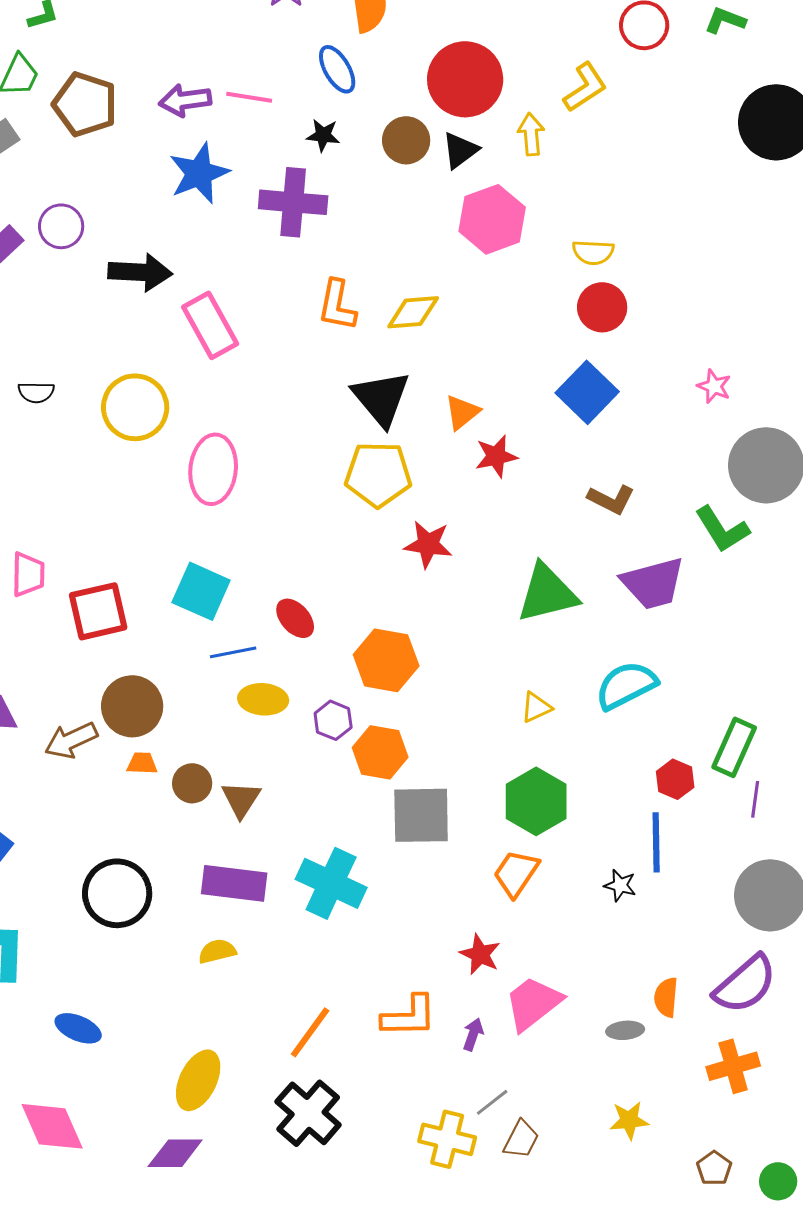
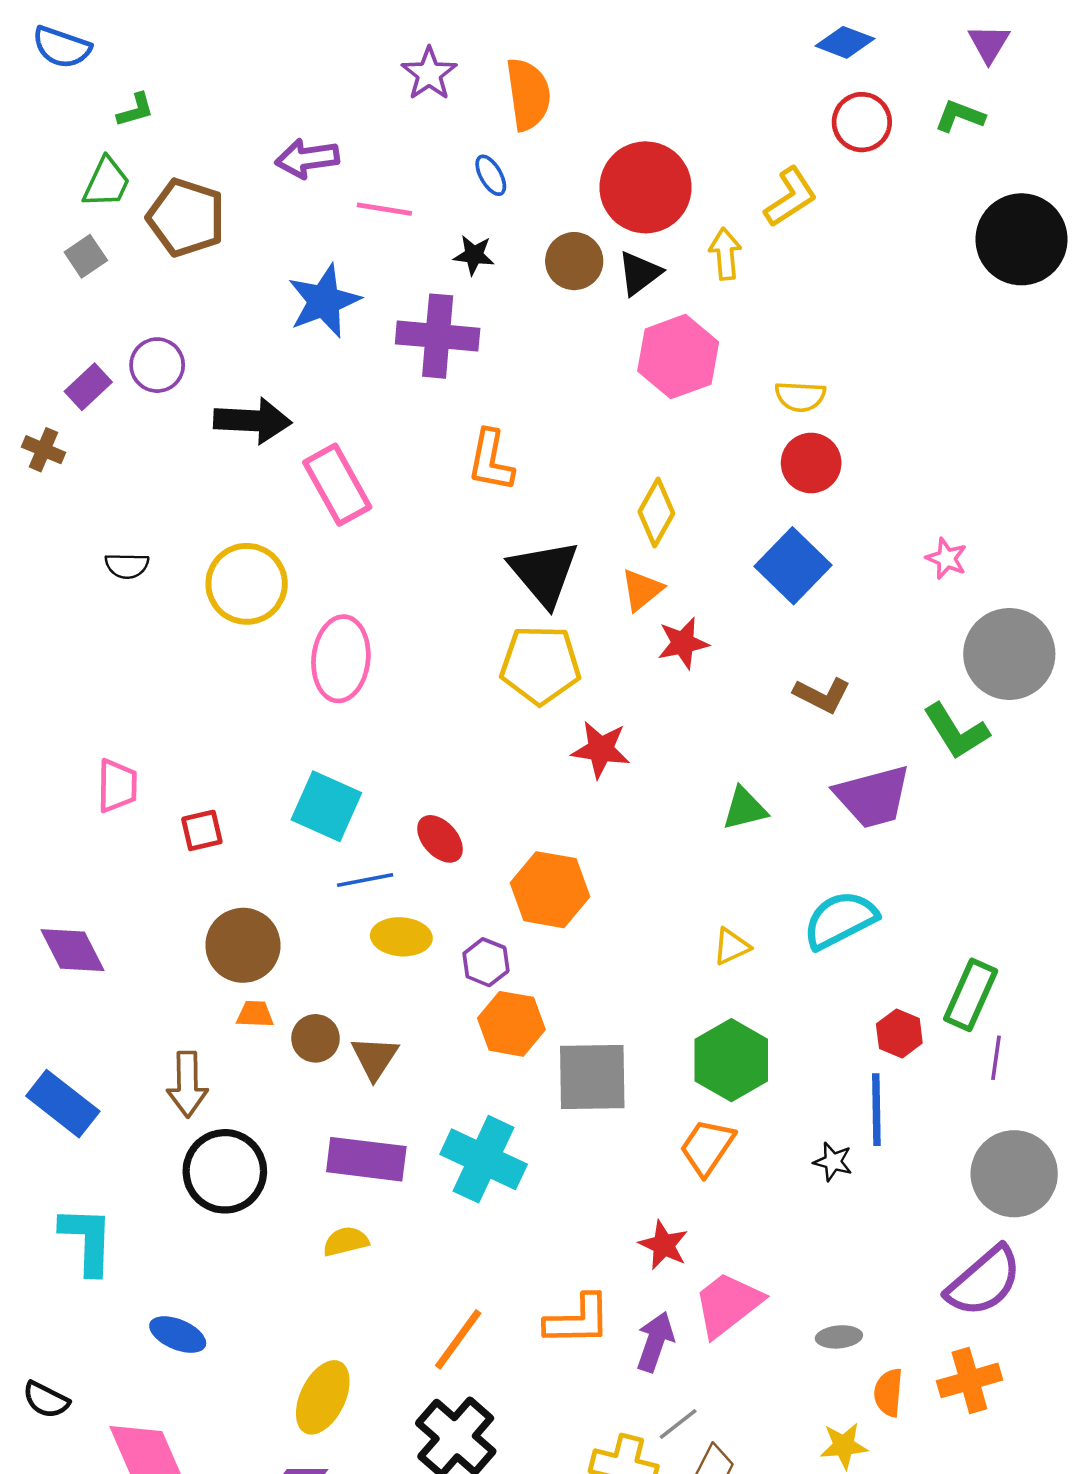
blue ellipse: (337, 69) -> (491, 175), size x0.7
purple arrow: (185, 100) -> (307, 158), moved
yellow diamond: (413, 312) -> (656, 513), moved, turned -56
green triangle: (547, 593) -> (745, 809), size x0.6
red square: (98, 611) -> (202, 830), size x0.6
brown arrow: (71, 740) -> (187, 1084), moved, turned -66
orange hexagon: (380, 752) -> (511, 1024), moved
orange semicircle: (666, 997) -> (888, 1393), moved
purple arrow: (473, 1034) -> (655, 1342), size x1.5

